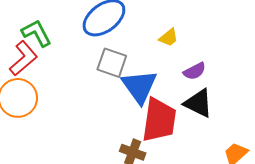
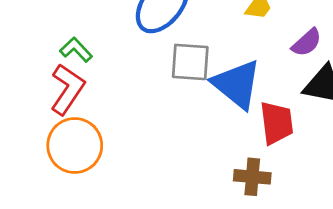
green L-shape: (37, 33) -> (76, 50), size x0.7
red trapezoid: (159, 120) -> (277, 123), size x0.7

